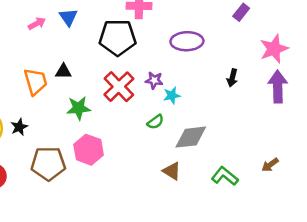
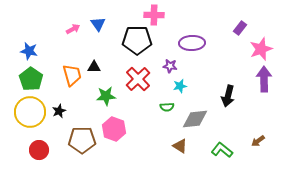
purple rectangle: (241, 12) -> (240, 28), moved
black arrow: (232, 78) -> (228, 96), moved, size x1.5
purple star: (154, 80) -> (170, 66), moved
green semicircle: (155, 122) -> (167, 107), turned 32

